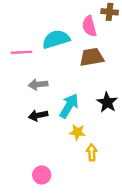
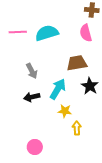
pink semicircle: (89, 26) -> (86, 33), moved
pink line: (21, 52) -> (18, 32), moved
brown trapezoid: (92, 57) -> (77, 63), moved
gray arrow: (38, 84) -> (32, 71), turned -112

